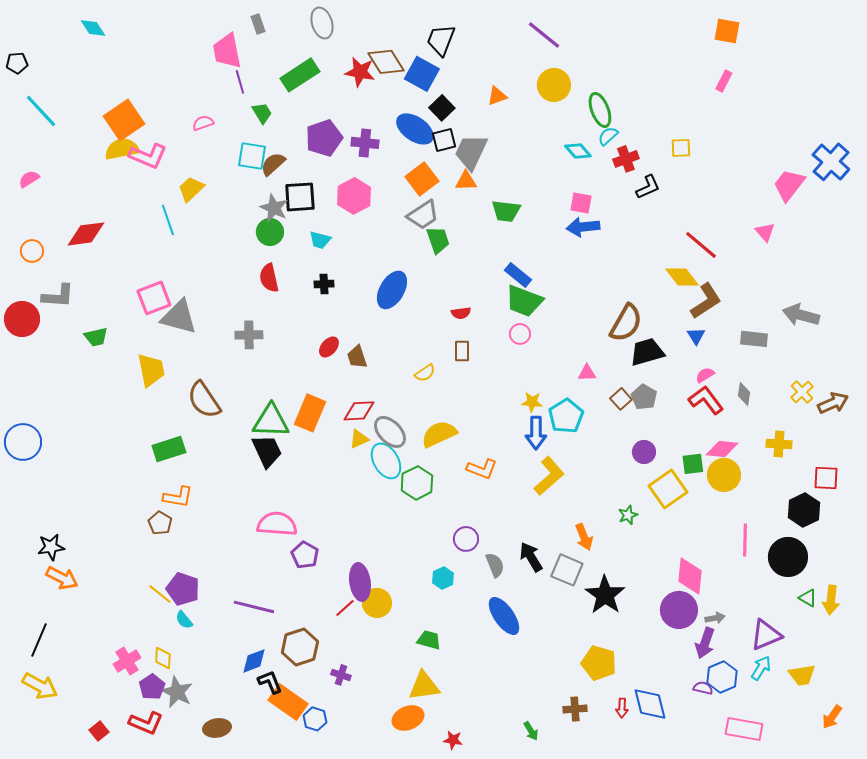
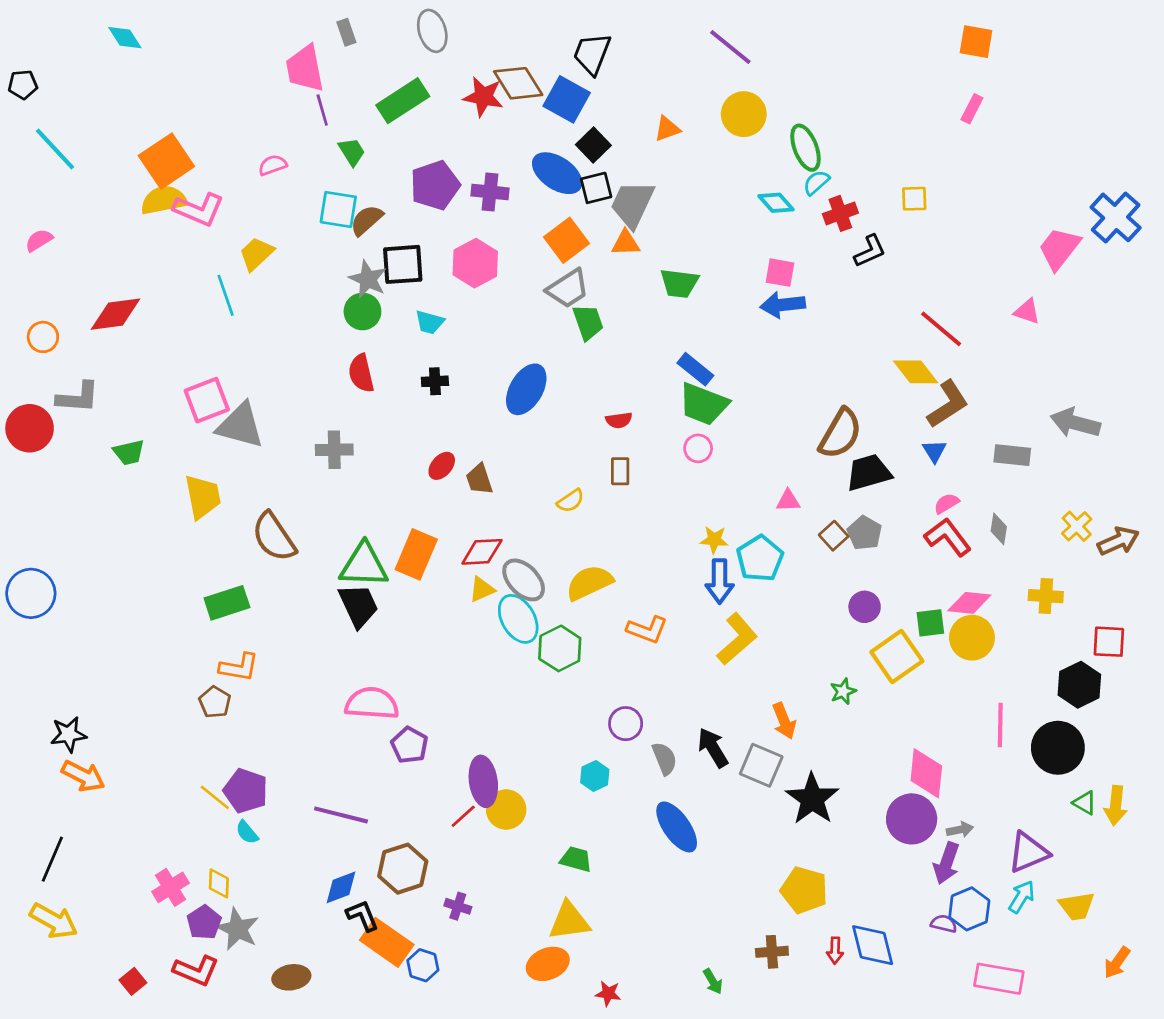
pink triangle: (765, 232) -> (1027, 311), turned -30

